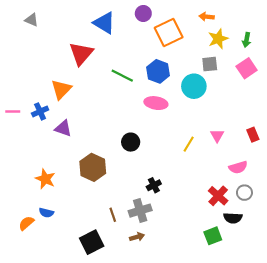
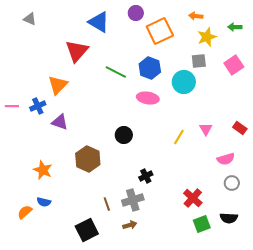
green arrow: (247, 40) -> (235, 27), moved, turned 80
red rectangle: (253, 135) -> (240, 128), turned -32
red cross: (218, 196) -> (193, 198), moved
black semicircle: (233, 218) -> (229, 218), moved

